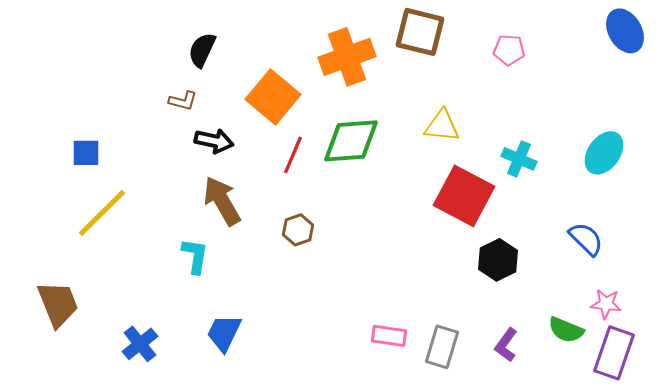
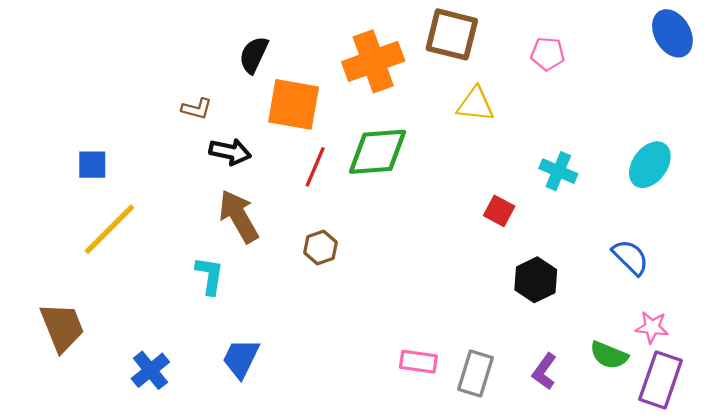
black semicircle: (202, 50) -> (254, 55), moved
orange square: (273, 97) -> (294, 104), turned -30
yellow triangle: (442, 126) -> (475, 104), moved
red square: (464, 196) -> (499, 211), size x0.5

